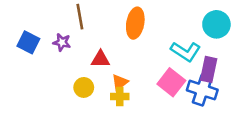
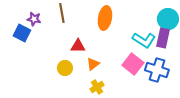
purple star: (62, 42) -> (34, 19), moved
purple rectangle: (209, 69) -> (163, 38), moved
yellow cross: (120, 96) -> (97, 87), moved, turned -32

